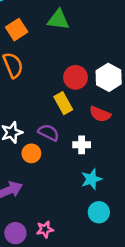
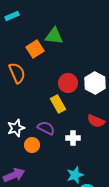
orange square: (17, 30) -> (35, 49), moved
red semicircle: (100, 114) -> (96, 121), moved
cyan star: (91, 179) -> (75, 175), moved

